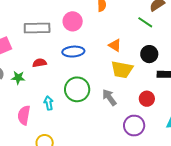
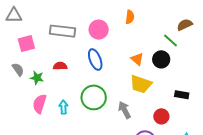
blue ellipse: (73, 52) -> (95, 60), turned 65
black circle: (149, 54) -> (161, 59), moved
pink semicircle: (24, 115) -> (40, 104), moved

